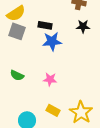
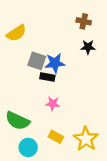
black rectangle: (45, 25) -> (47, 77), moved
gray square: (17, 31) -> (37, 61), moved
green semicircle: (17, 75) -> (17, 121), moved, size x1.6

